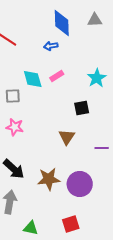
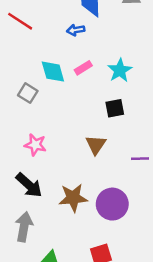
cyan star: (97, 78) -> (120, 70), moved
gray square: (13, 96) -> (28, 93), turned 35
pink star: (15, 127) -> (35, 145), moved

